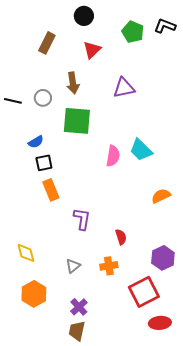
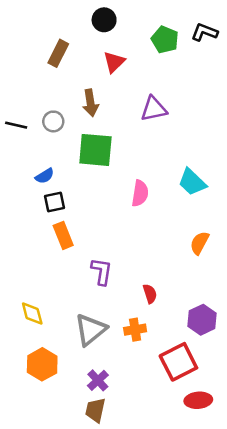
cyan trapezoid: (141, 150) -> (192, 182), moved
orange semicircle: (161, 196) -> (200, 243), turned -36
gray triangle: (73, 266) -> (90, 330), size x1.8

